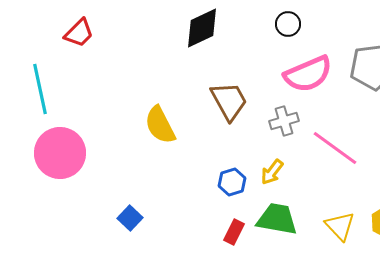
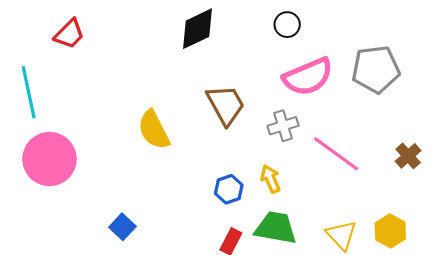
yellow arrow: (272, 172) -> (270, 179), turned 120

